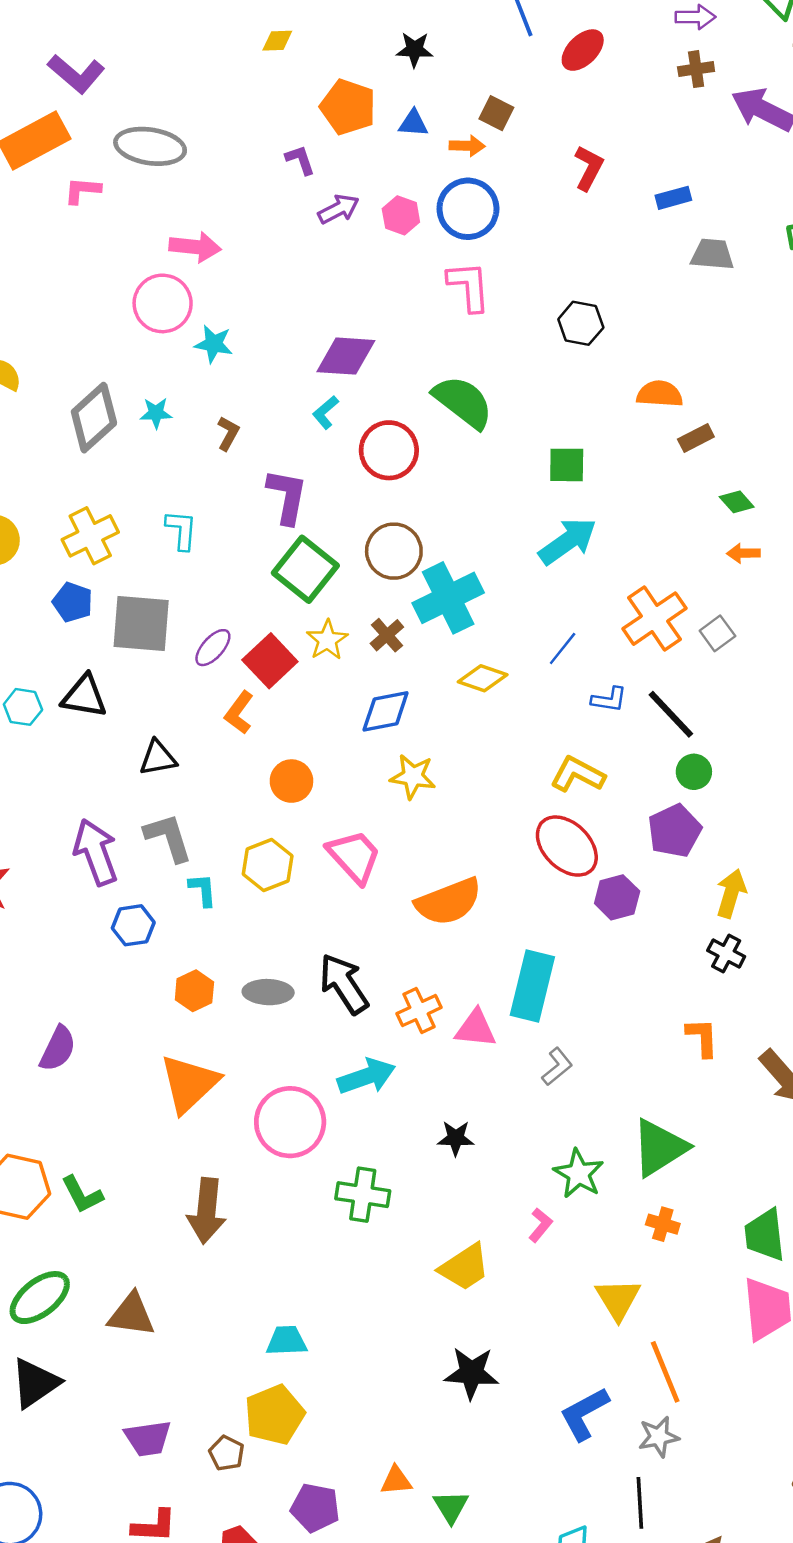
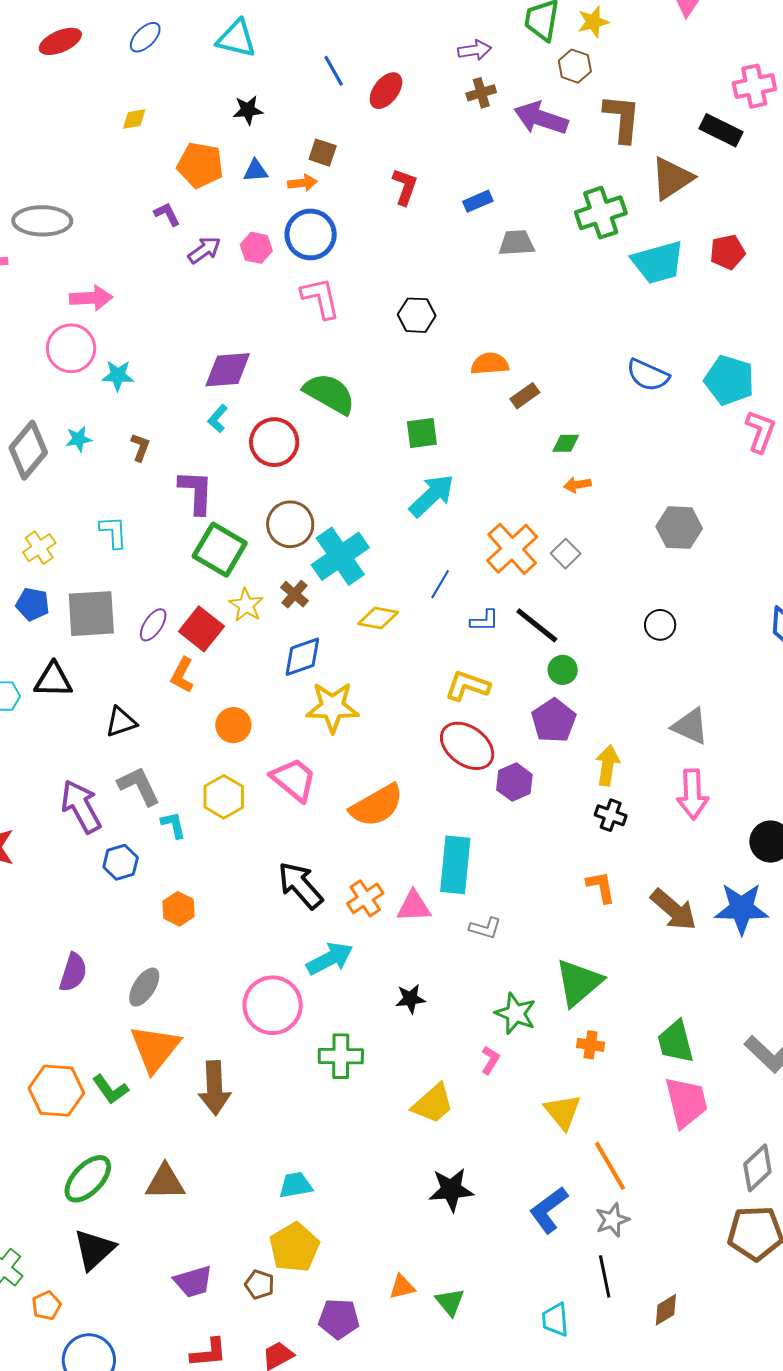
green diamond: (737, 502) -> (566, 443), turned -40
yellow cross: (90, 536) -> (39, 548), size x0.7
yellow star: (413, 777) -> (332, 707), size x1.4
gray ellipse: (268, 992) -> (144, 987), moved, turned -51
gray L-shape: (557, 1067) -> (485, 928), turned 64
orange triangle: (189, 1084) -> (155, 1048), moved

